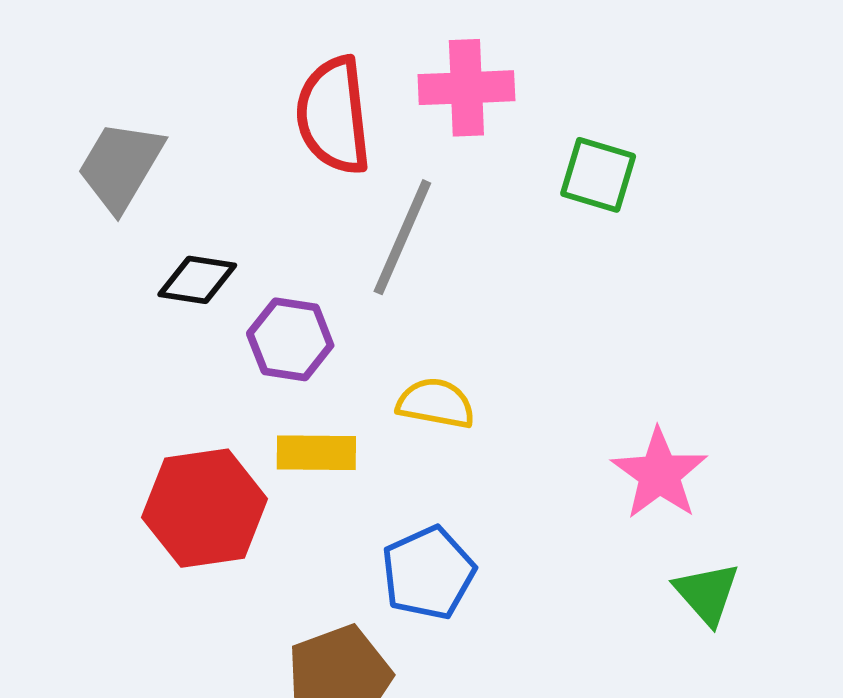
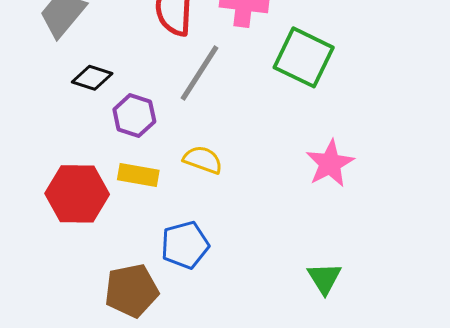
green square: (598, 175) -> (304, 57), size x1.5
pink star: (659, 474) -> (330, 163), moved

